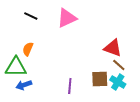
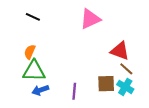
pink triangle: (67, 18) -> (90, 19), moved
green triangle: (16, 67) -> (34, 71), moved
blue arrow: (24, 85) -> (40, 90), moved

